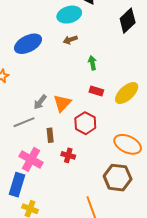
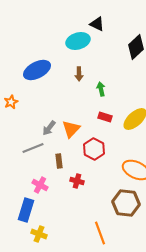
brown arrow: (70, 40) -> (79, 74), moved, turned -72
pink cross: (31, 159) -> (40, 185), size x0.7

